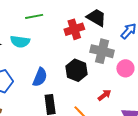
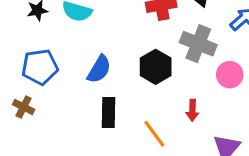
red arrow: (105, 95) -> (192, 110), turned 120

